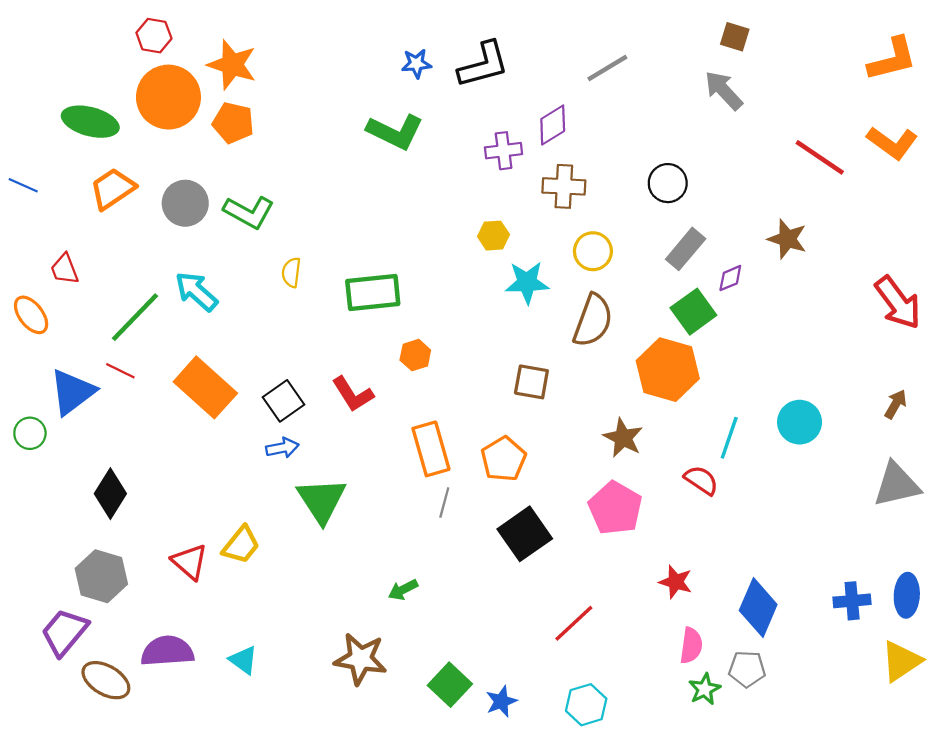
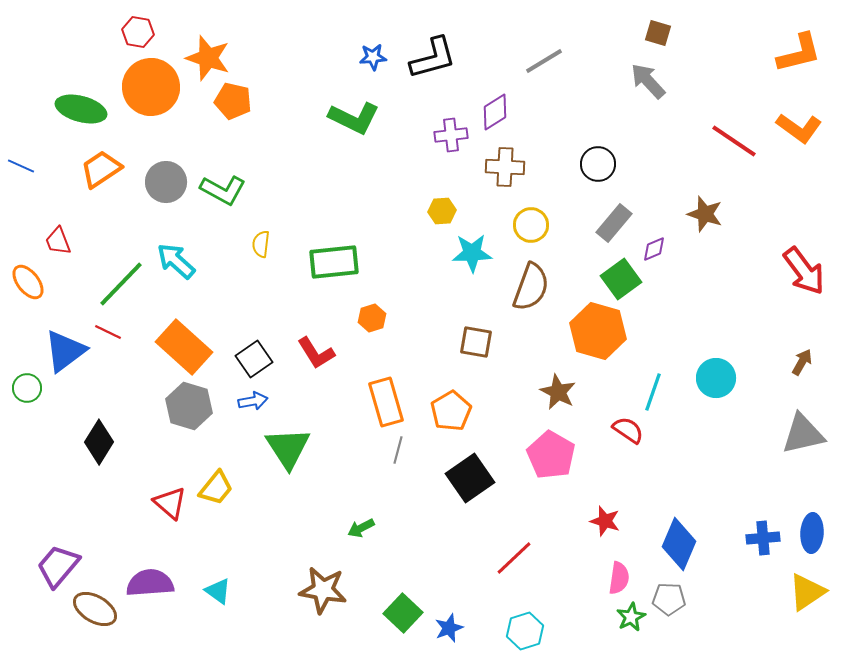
orange pentagon: (233, 123) -> (233, 101), moved
gray hexagon: (101, 576) -> (189, 406), moved

